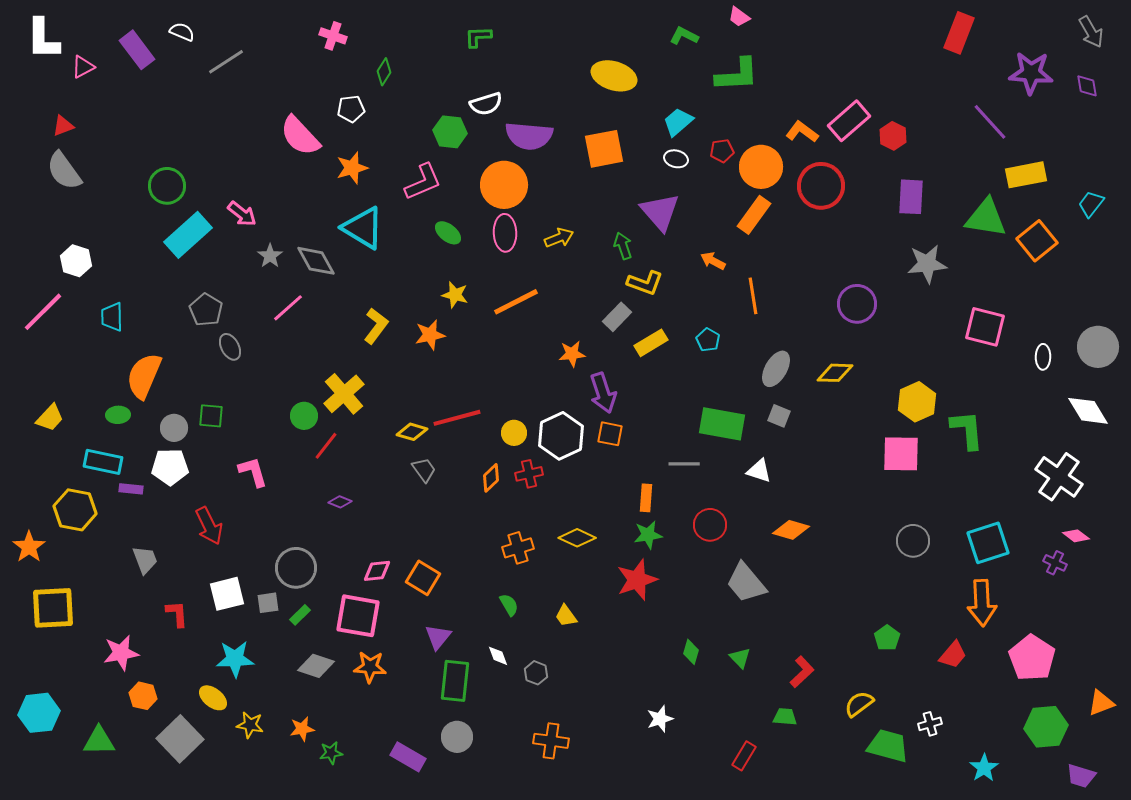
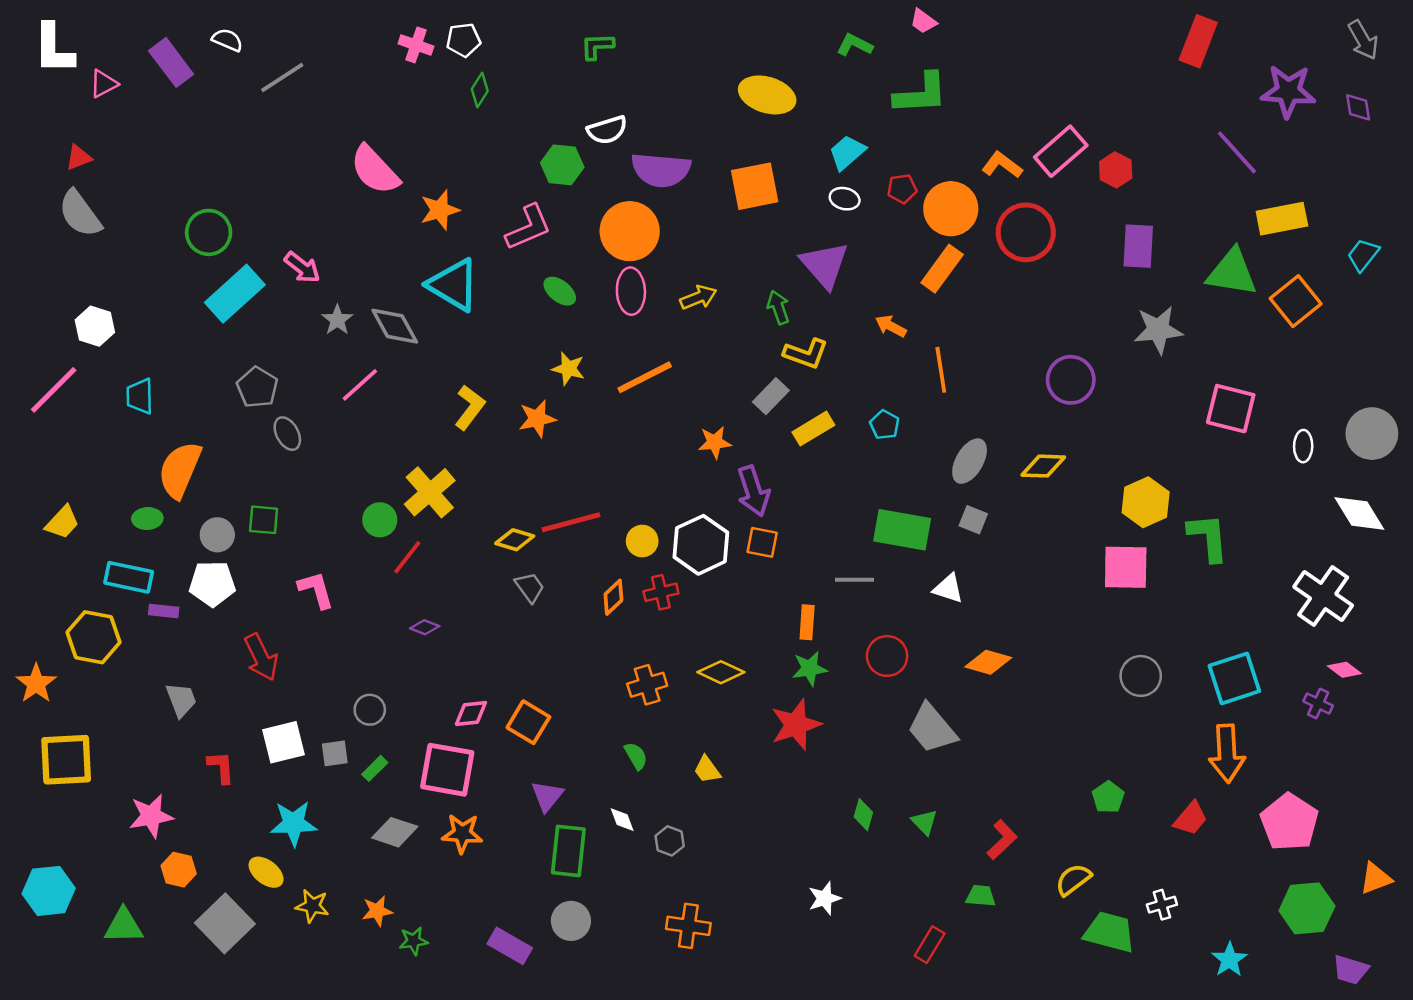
white pentagon: (351, 109) -> (463, 40), moved
gray circle: (296, 568) -> (370, 710), size x0.6

